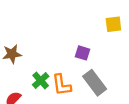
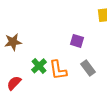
gray rectangle: (95, 83) -> (88, 68), size x0.7

